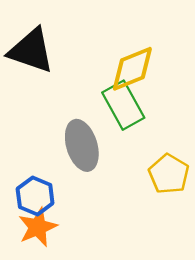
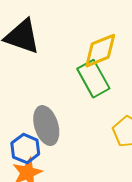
gray ellipse: (82, 145) -> (46, 126), moved

